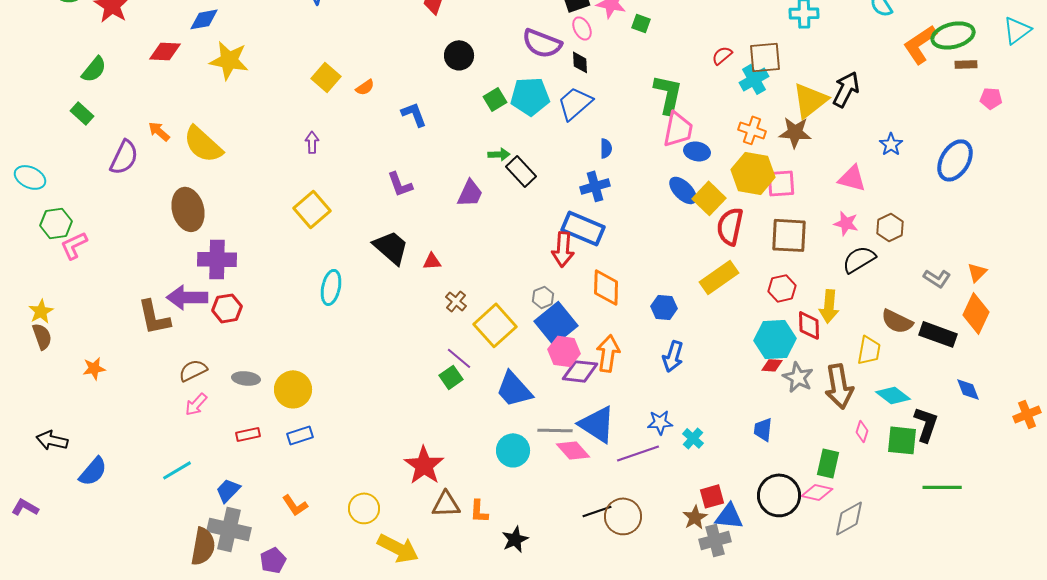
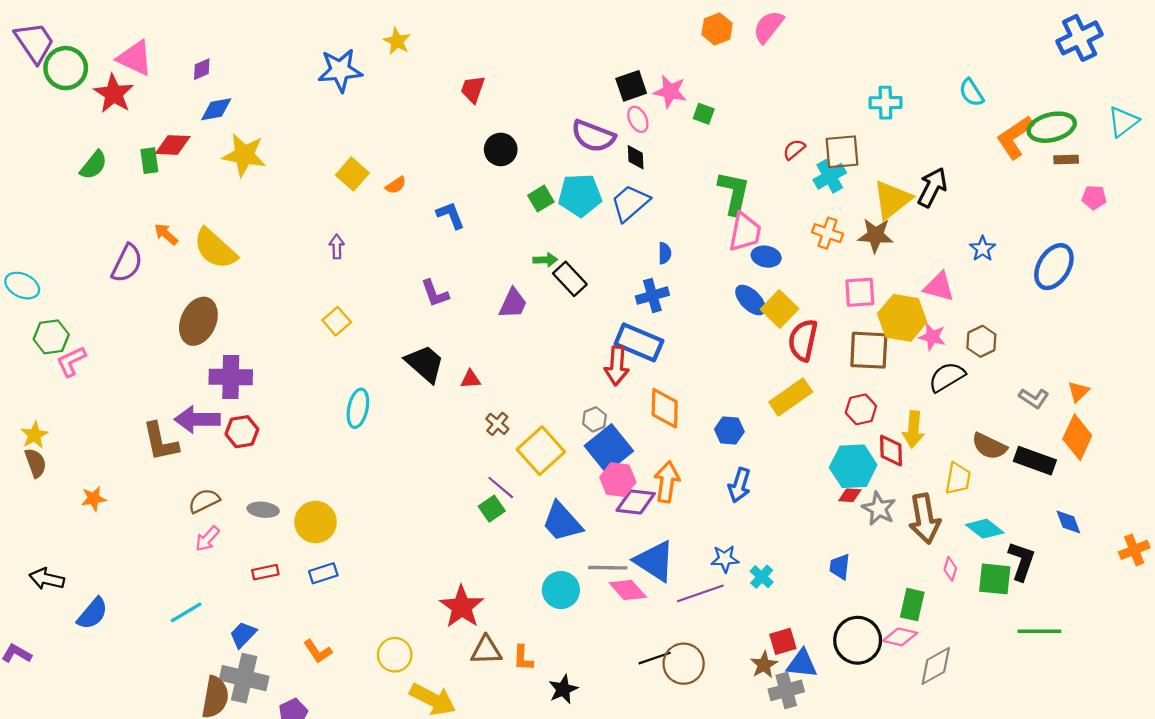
green rectangle: (82, 113) -> (149, 161), moved, turned 40
yellow hexagon: (753, 173) -> (902, 318), moved
brown ellipse: (188, 209) -> (198, 321), turned 39
yellow square: (312, 209) -> (337, 321), size x0.7

